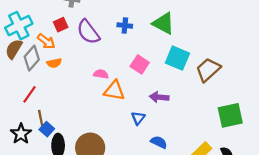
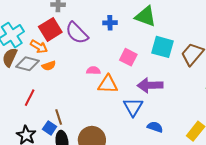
red square: (61, 25) -> (50, 29), size x1.6
gray diamond: (32, 58) -> (27, 64), turned 70
purple arrow: (159, 97) -> (150, 85), size x1.4
brown line: (41, 118) -> (59, 117), moved
blue triangle: (138, 118) -> (133, 107), size x1.5

